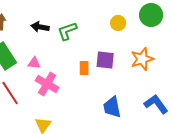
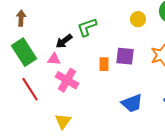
black arrow: (40, 27) -> (64, 41), moved, turned -48
blue trapezoid: (112, 107) -> (132, 103), turned -100

